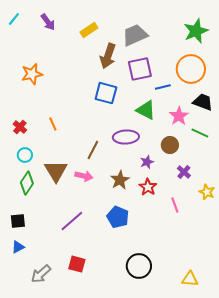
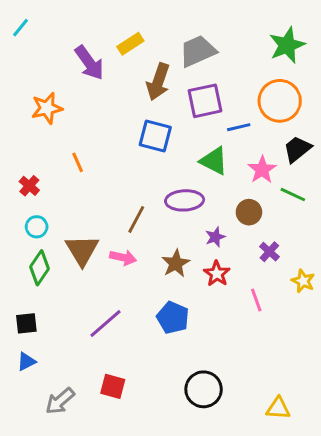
purple arrow: (48, 22) -> (89, 63), moved, size x1.4
black trapezoid: (203, 102) -> (297, 149), turned -60
orange line: (53, 124) -> (78, 162), moved

